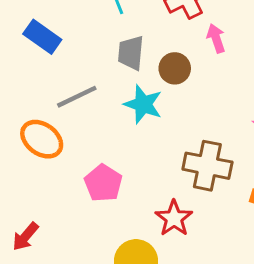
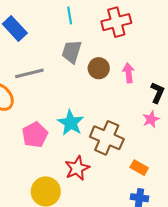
pink arrow: (216, 38) -> (128, 73), moved
cyan star: (143, 104) -> (71, 123), moved

